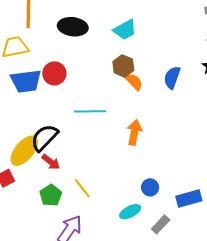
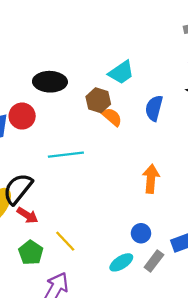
black ellipse: (73, 27) -> (50, 82), moved
cyan trapezoid: (125, 30) -> (121, 72), moved
orange arrow: (134, 132) -> (151, 179), moved
gray rectangle: (161, 224) -> (154, 261), moved

